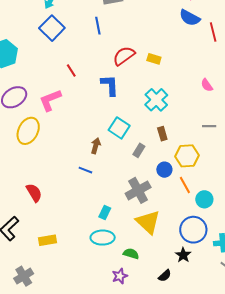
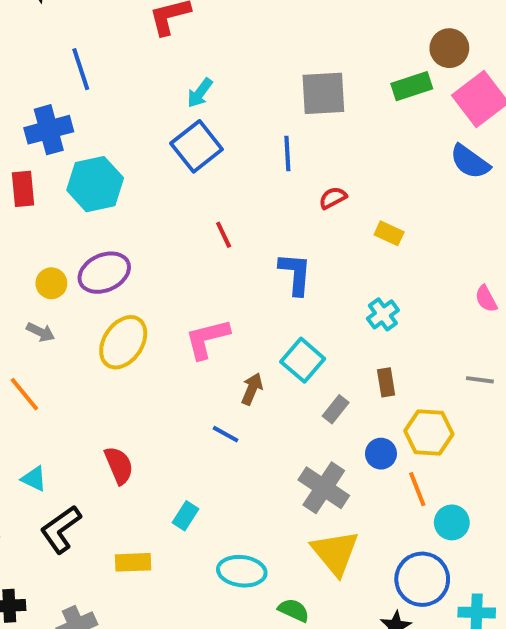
red semicircle: (124, 56) -> (333, 198), moved, size x0.6
pink L-shape: (50, 100) -> (207, 339), moved
cyan cross: (156, 100) -> (383, 314), size x0.7
gray cross: (138, 190) -> (324, 488), turned -35
cyan rectangle: (105, 212) -> (186, 516), moved

